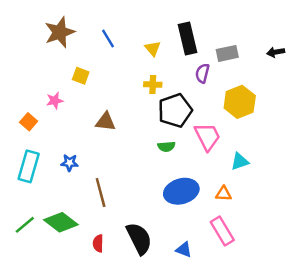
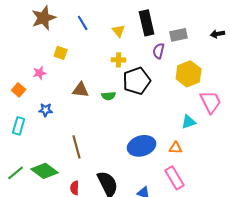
pink trapezoid: (207, 137) -> (211, 102), moved
green semicircle: (166, 147) -> (109, 96), moved
blue star: (70, 163) -> (46, 110), moved
cyan rectangle: (29, 166) -> (19, 126), size x0.7

